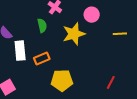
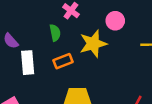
orange rectangle: (42, 59) -> (63, 61), moved

